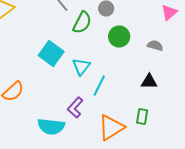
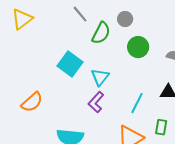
cyan line: (99, 86) -> (137, 103), moved
purple L-shape: (75, 108) -> (96, 102), moved

